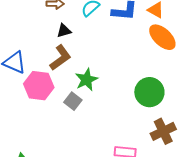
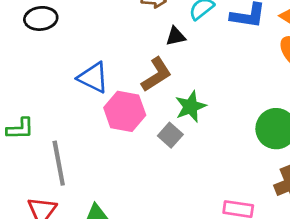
black triangle: (64, 31) -> (176, 36), moved

